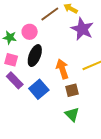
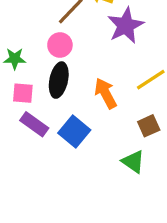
purple star: (82, 29) -> (126, 25), turned 30
pink circle: (30, 32) -> (60, 45), moved
brown square: (72, 90) -> (149, 126), moved

